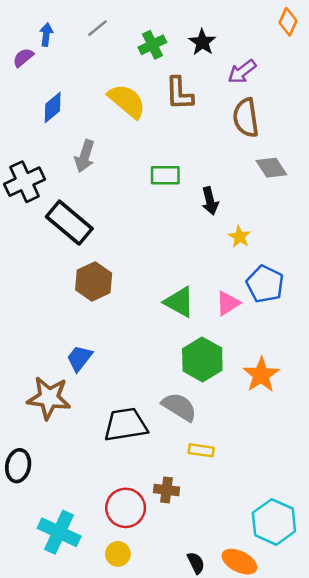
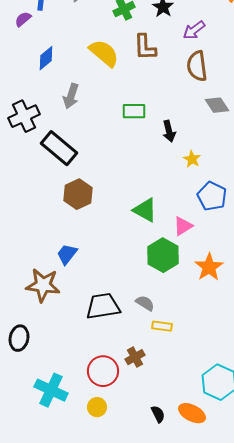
pink triangle: (228, 303) -> (183, 226), moved
gray semicircle: (179, 407) -> (145, 303), moved, size x0.7
brown cross: (166, 490) -> (135, 357), turned -36

